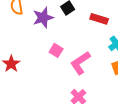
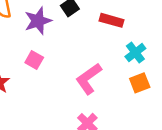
pink square: (56, 50) -> (34, 60), moved

